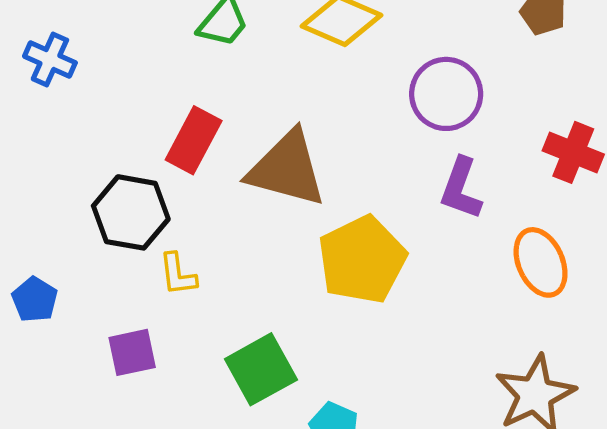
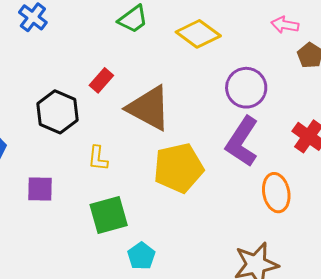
red rectangle: (194, 140) -> (101, 80), size x0.7
purple L-shape: (461, 188) -> (242, 142), size x1.4
yellow L-shape: (178, 274) -> (98, 158), moved

